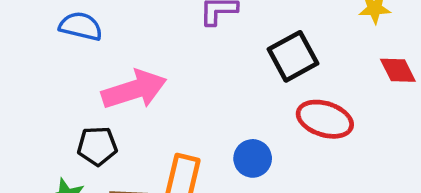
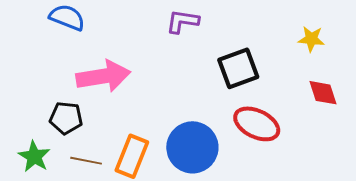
blue circle: (253, 158) -> (192, 147), size x1.6

